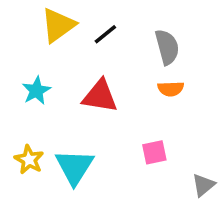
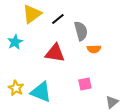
gray semicircle: (167, 47) -> (81, 31), moved
cyan star: (36, 91) -> (15, 42), moved
cyan triangle: (74, 167) -> (41, 92), turned -40

